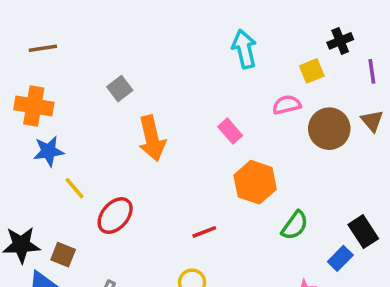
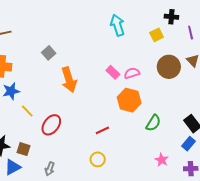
black cross: (340, 41) -> (171, 17), turned 32
pink semicircle: (287, 105) -> (132, 73), moved
blue rectangle: (340, 258) -> (188, 144), moved

